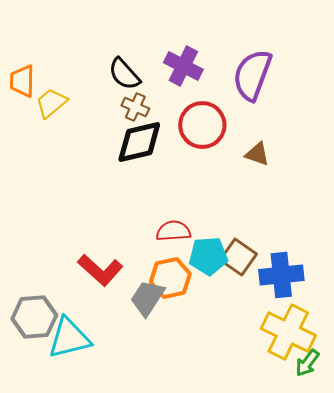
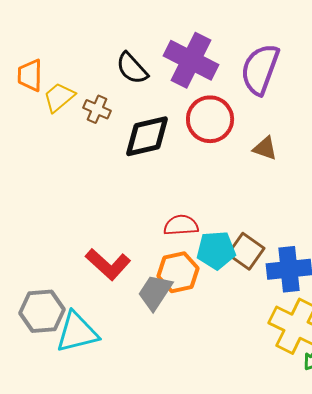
purple cross: (183, 66) -> (191, 60), size x1.4
brown cross: (135, 107) -> (97, 109), moved

